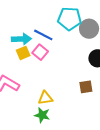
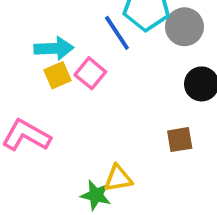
blue line: (43, 35) -> (117, 33), moved, turned 30
yellow triangle: (45, 98) -> (118, 178), moved

